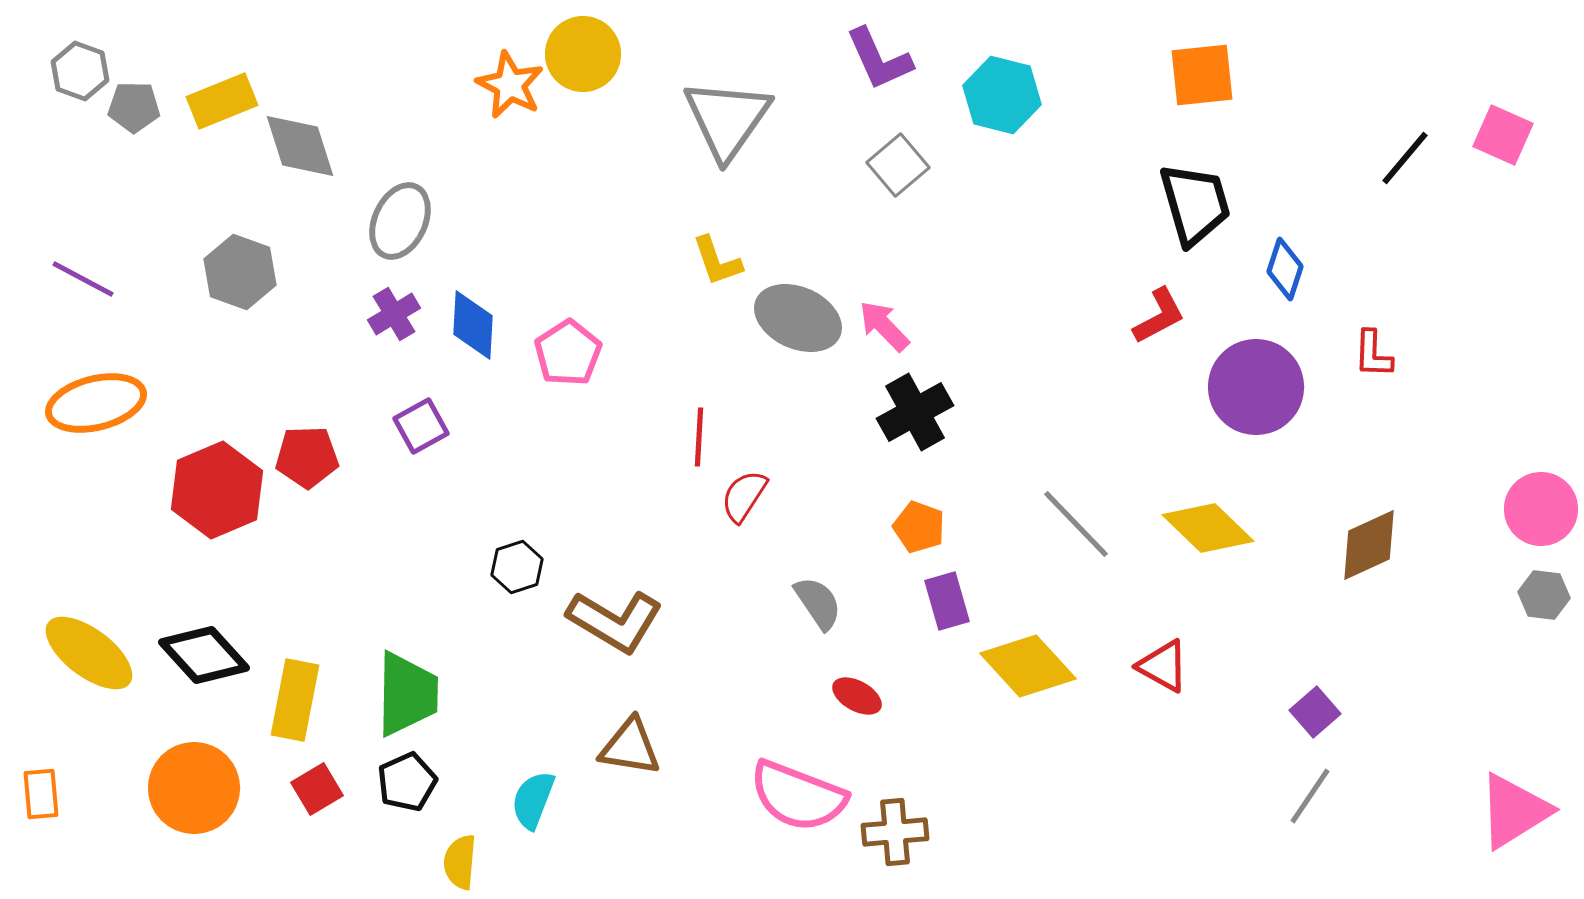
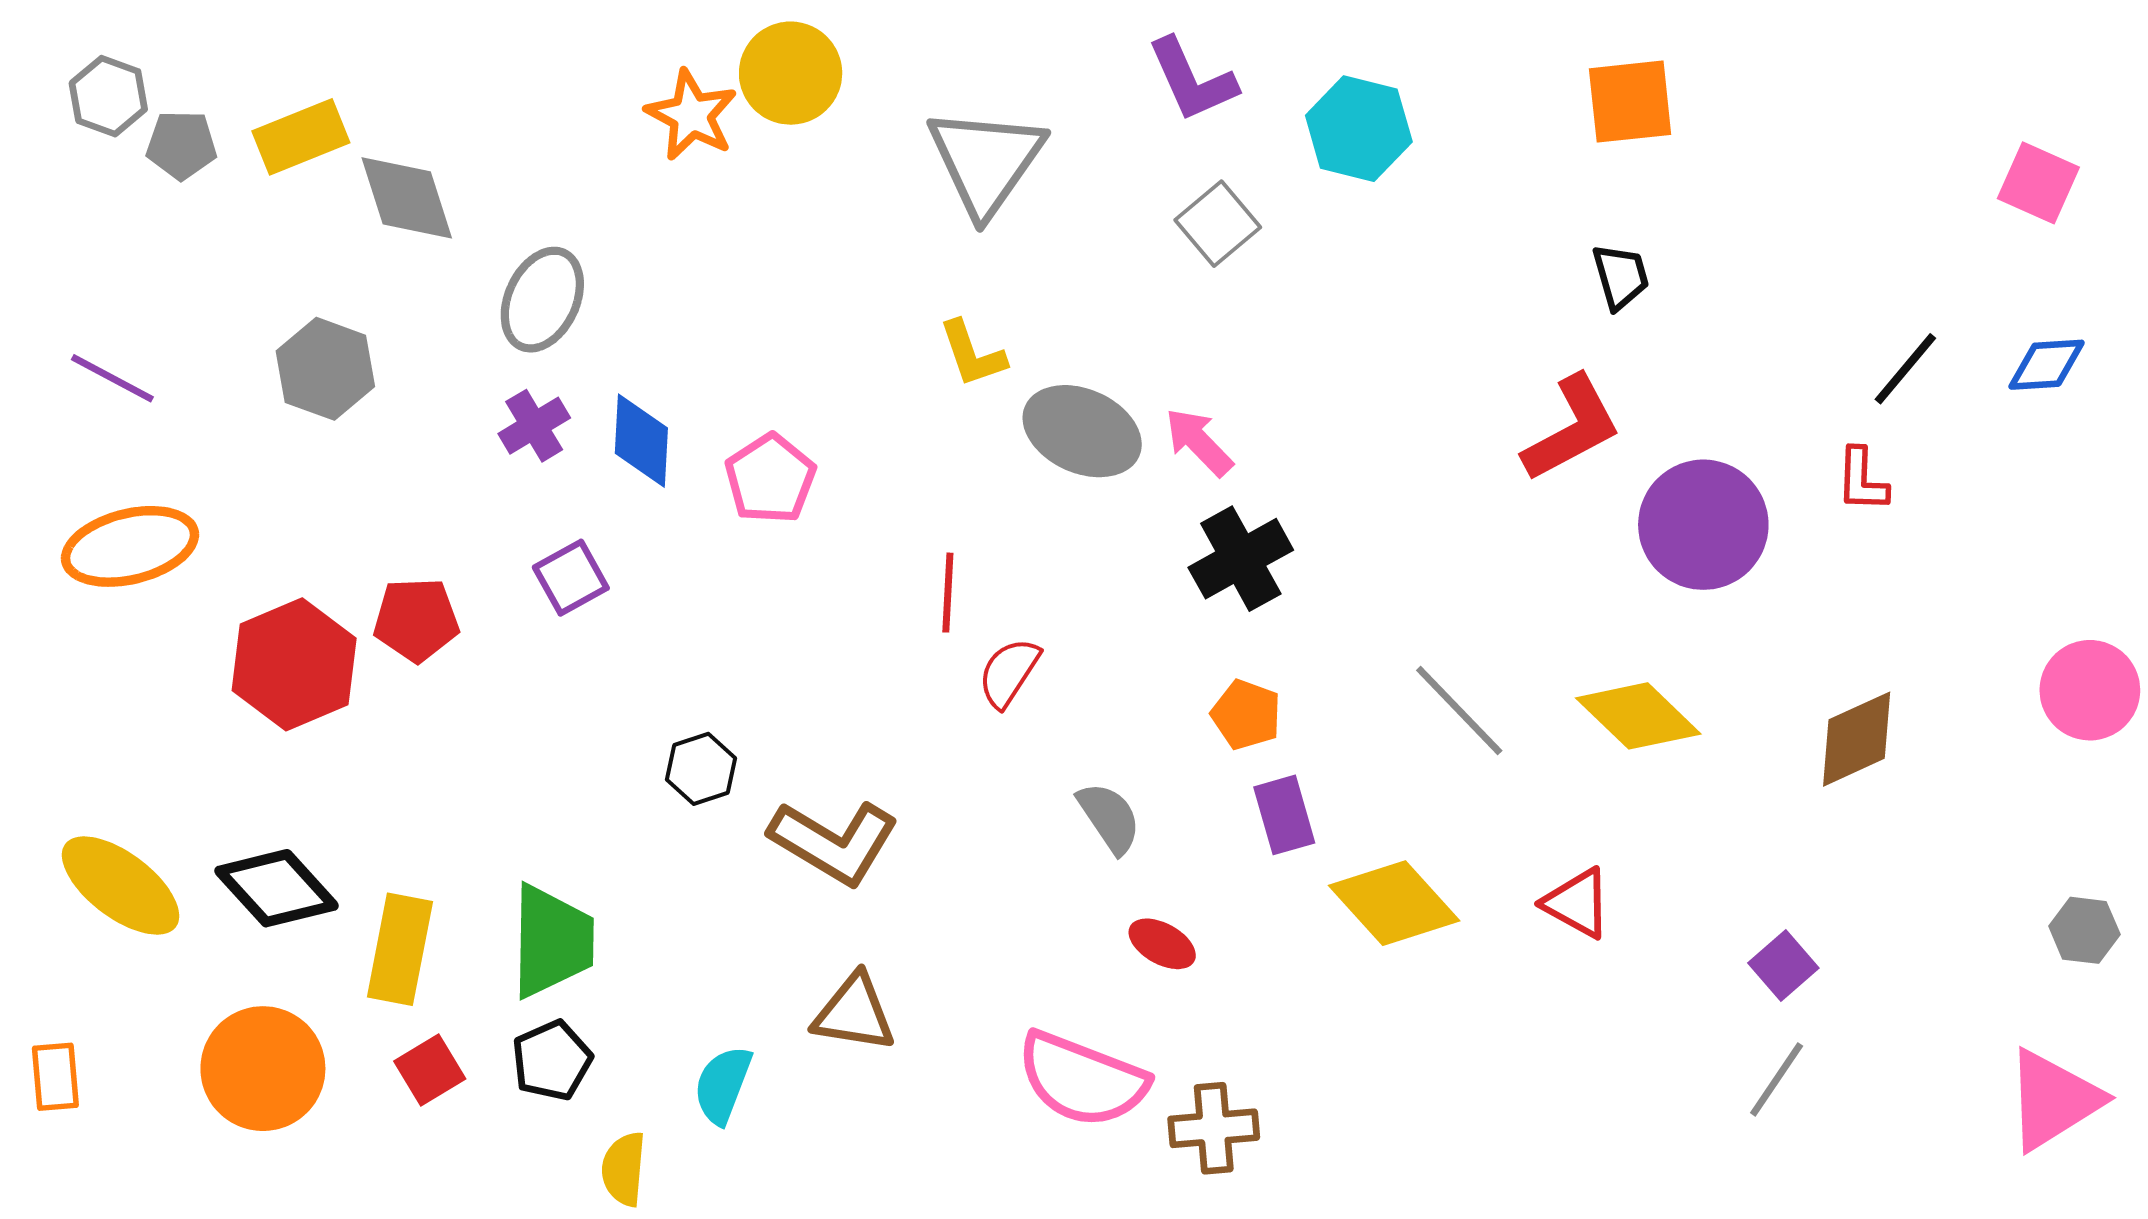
black line: (1405, 158) -> (1905, 369), moved
black trapezoid: (1195, 204) -> (1621, 277), size x0.6
blue diamond: (1285, 269) -> (2046, 365), moved, turned 68
red L-shape: (1159, 316) -> (1572, 428), size x1.4
gray hexagon: (1544, 595) -> (2084, 930), moved

